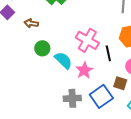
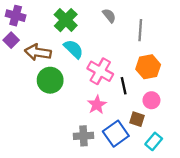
brown arrow: (31, 23) -> (38, 52), size x1.6
green circle: (42, 48) -> (50, 80), size x1.5
cyan semicircle: (63, 60) -> (74, 49), moved

